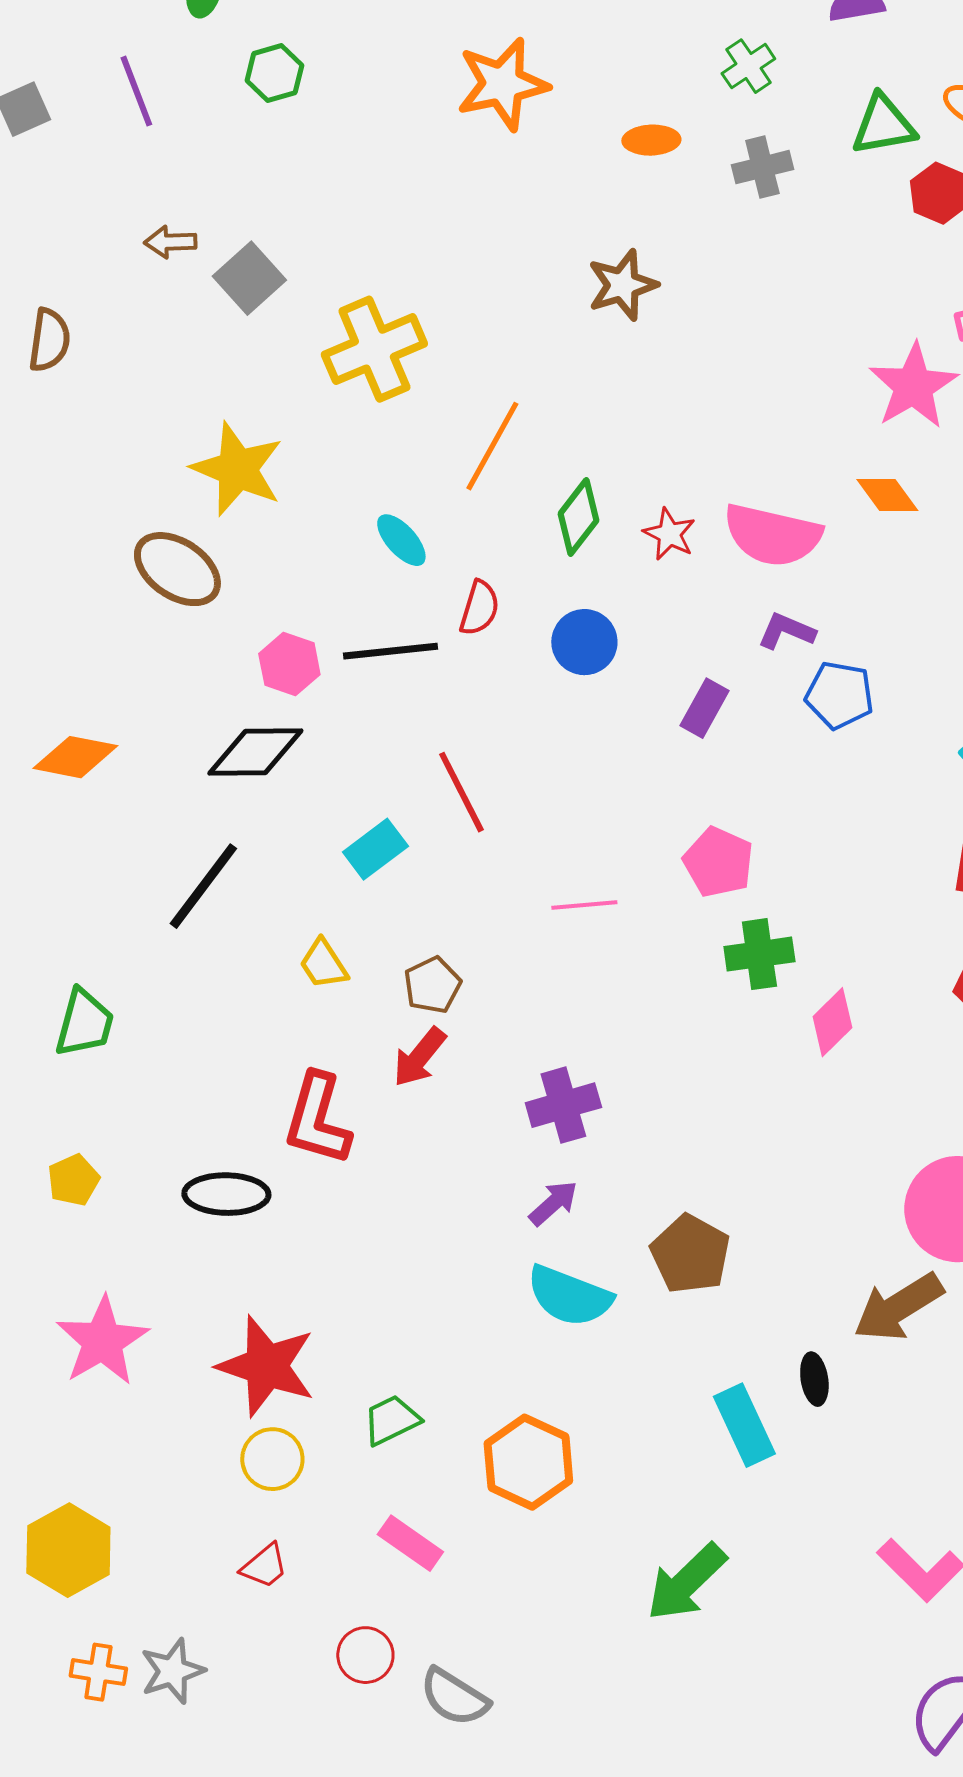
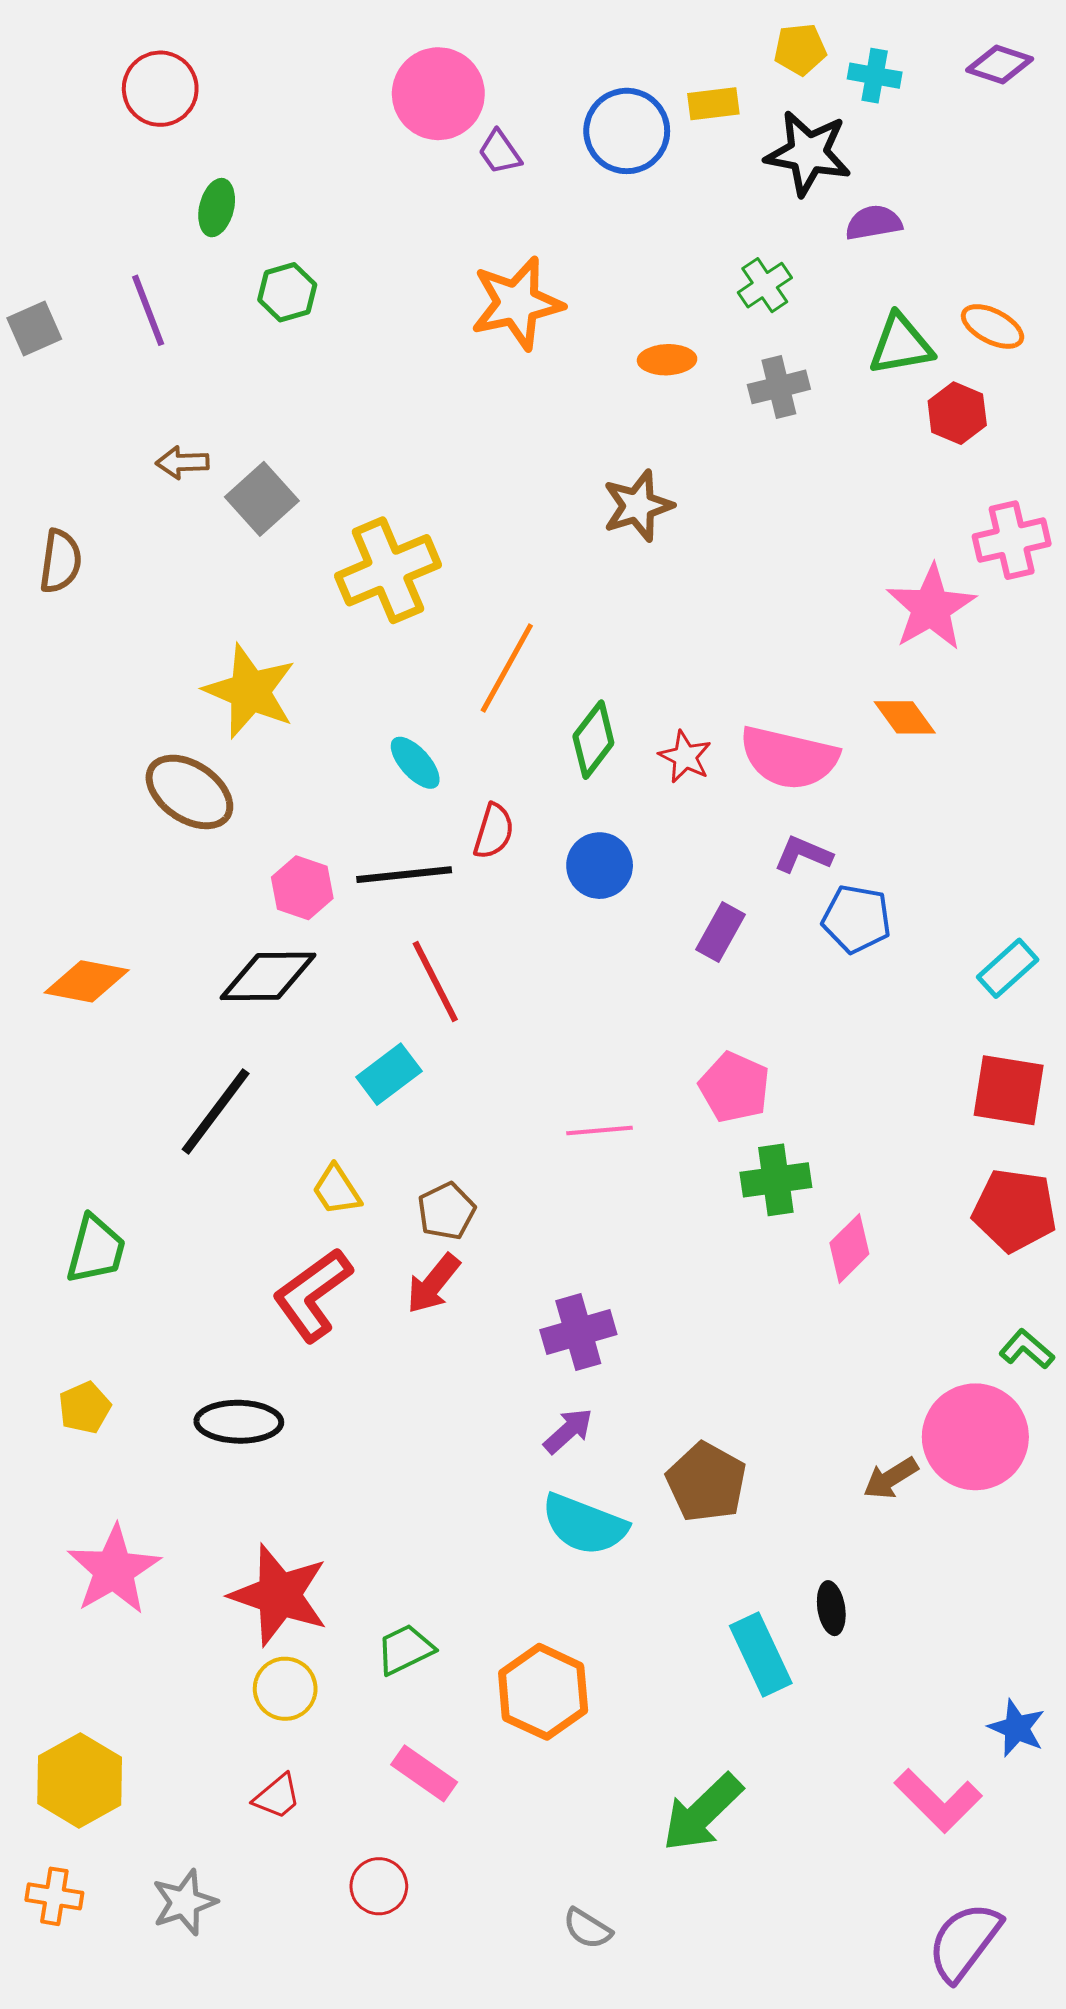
red line: (461, 792) -> (435, 981), moved
red L-shape: (317, 1119) -> (312, 1295), moved, turned 38
brown arrow: (898, 1307) -> (891, 1478), moved, size x0.6
orange cross: (98, 1672) -> (54, 1896), moved
gray semicircle: (454, 1697) -> (587, 1929), moved, size x0.7

